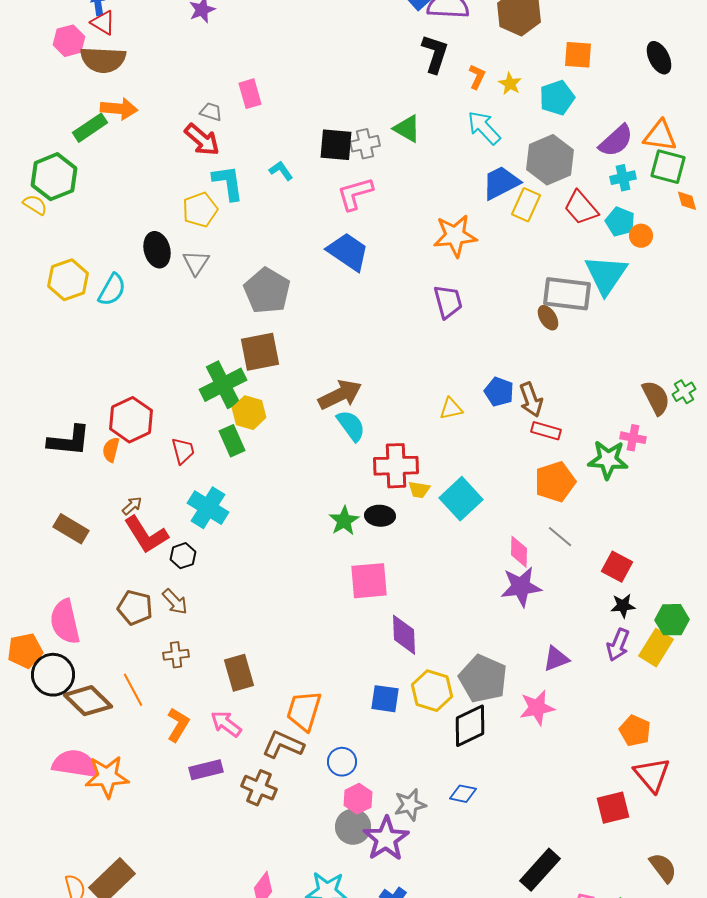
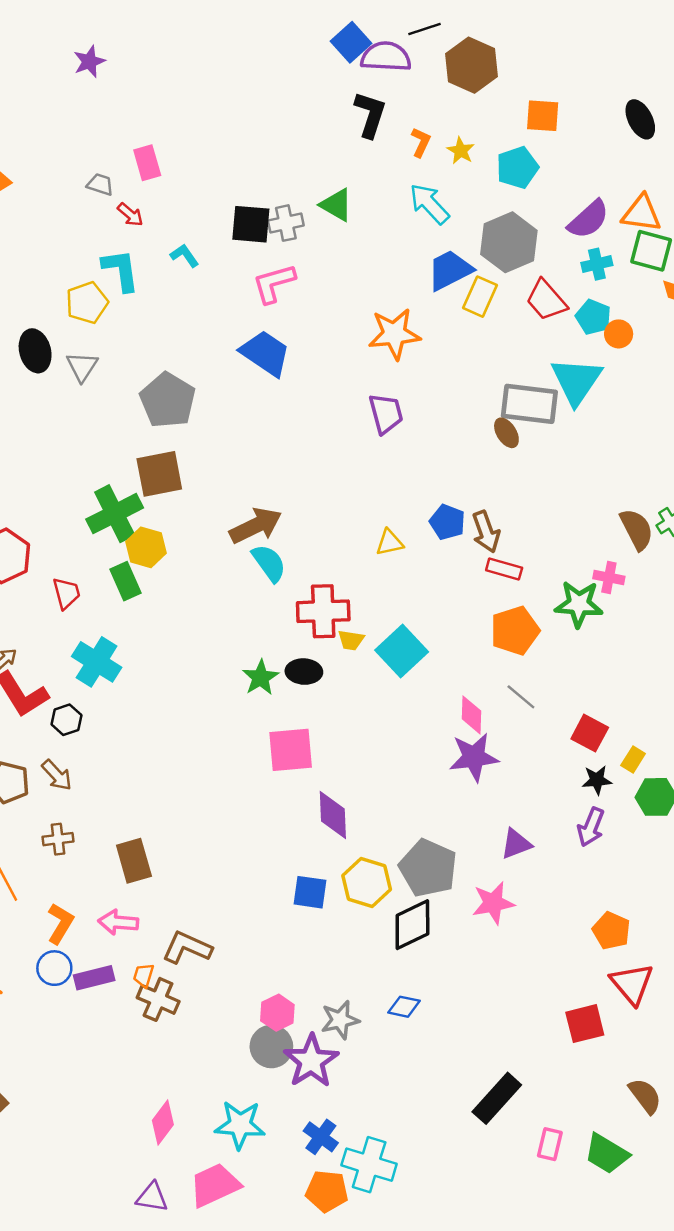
red arrow: (202, 140) -> (130, 215), moved, size x0.6
yellow rectangle: (656, 648) -> (633, 760), moved, size x0.6
orange trapezoid: (304, 711) -> (144, 975), moved, size x0.5
pink arrow: (226, 724) -> (118, 922), turned -32
blue circle: (342, 762) -> (54, 968), moved

